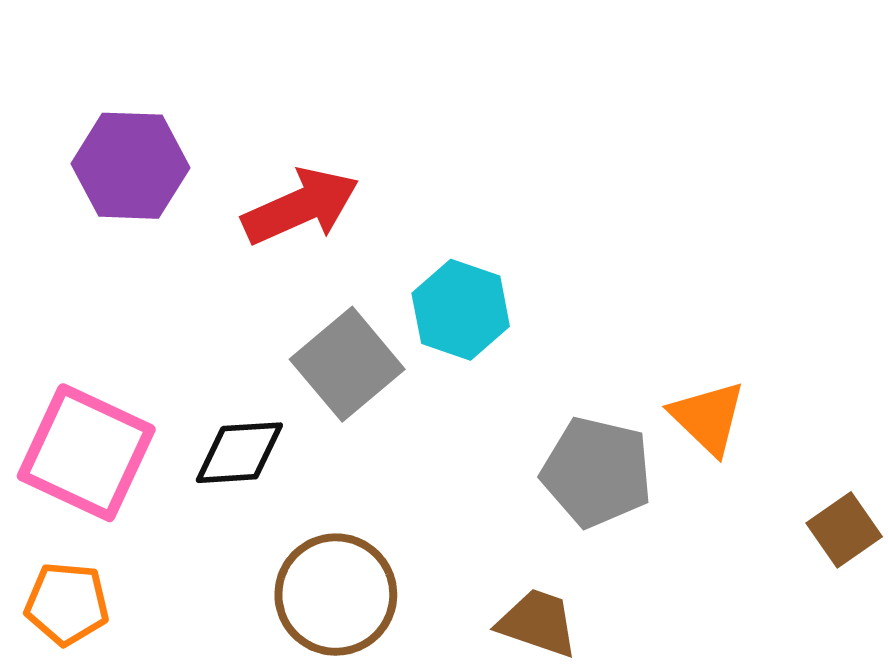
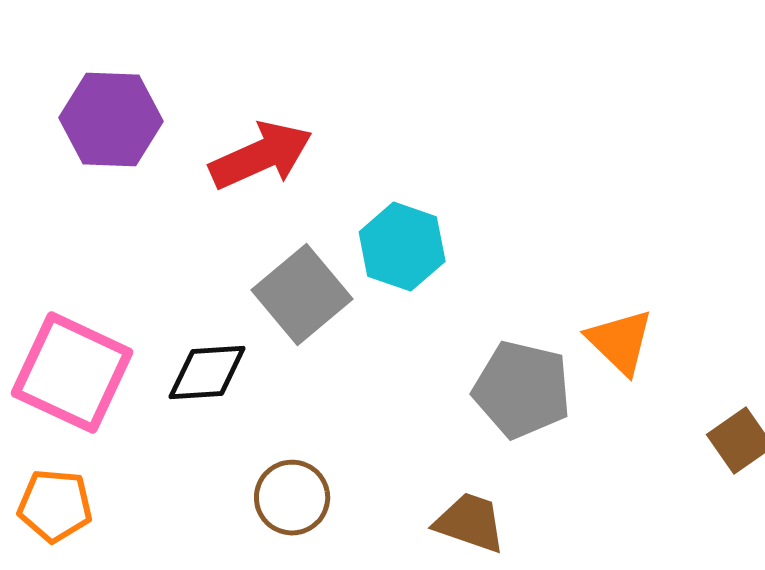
brown circle: (336, 595) -> (292, 498), size x0.7

